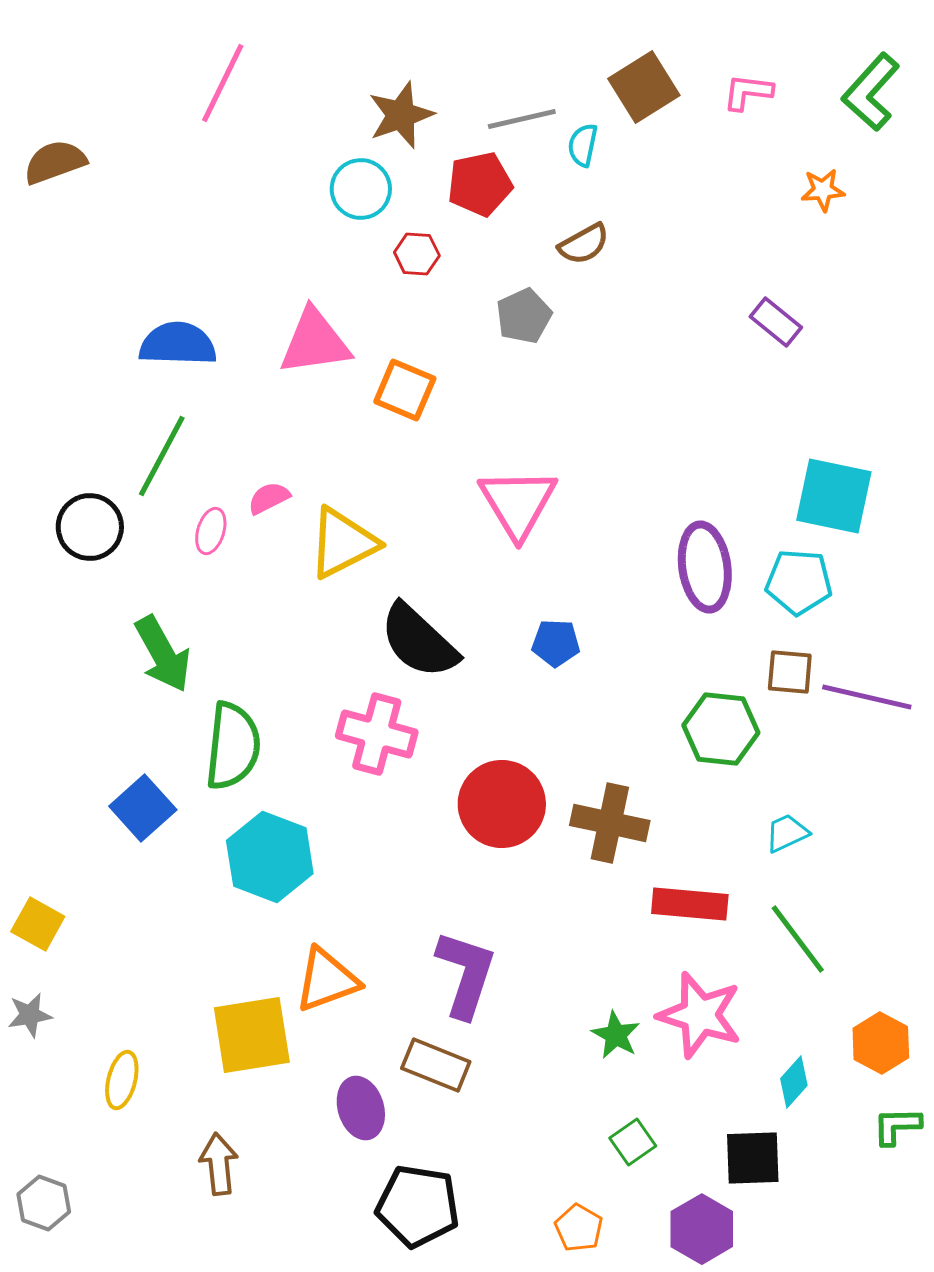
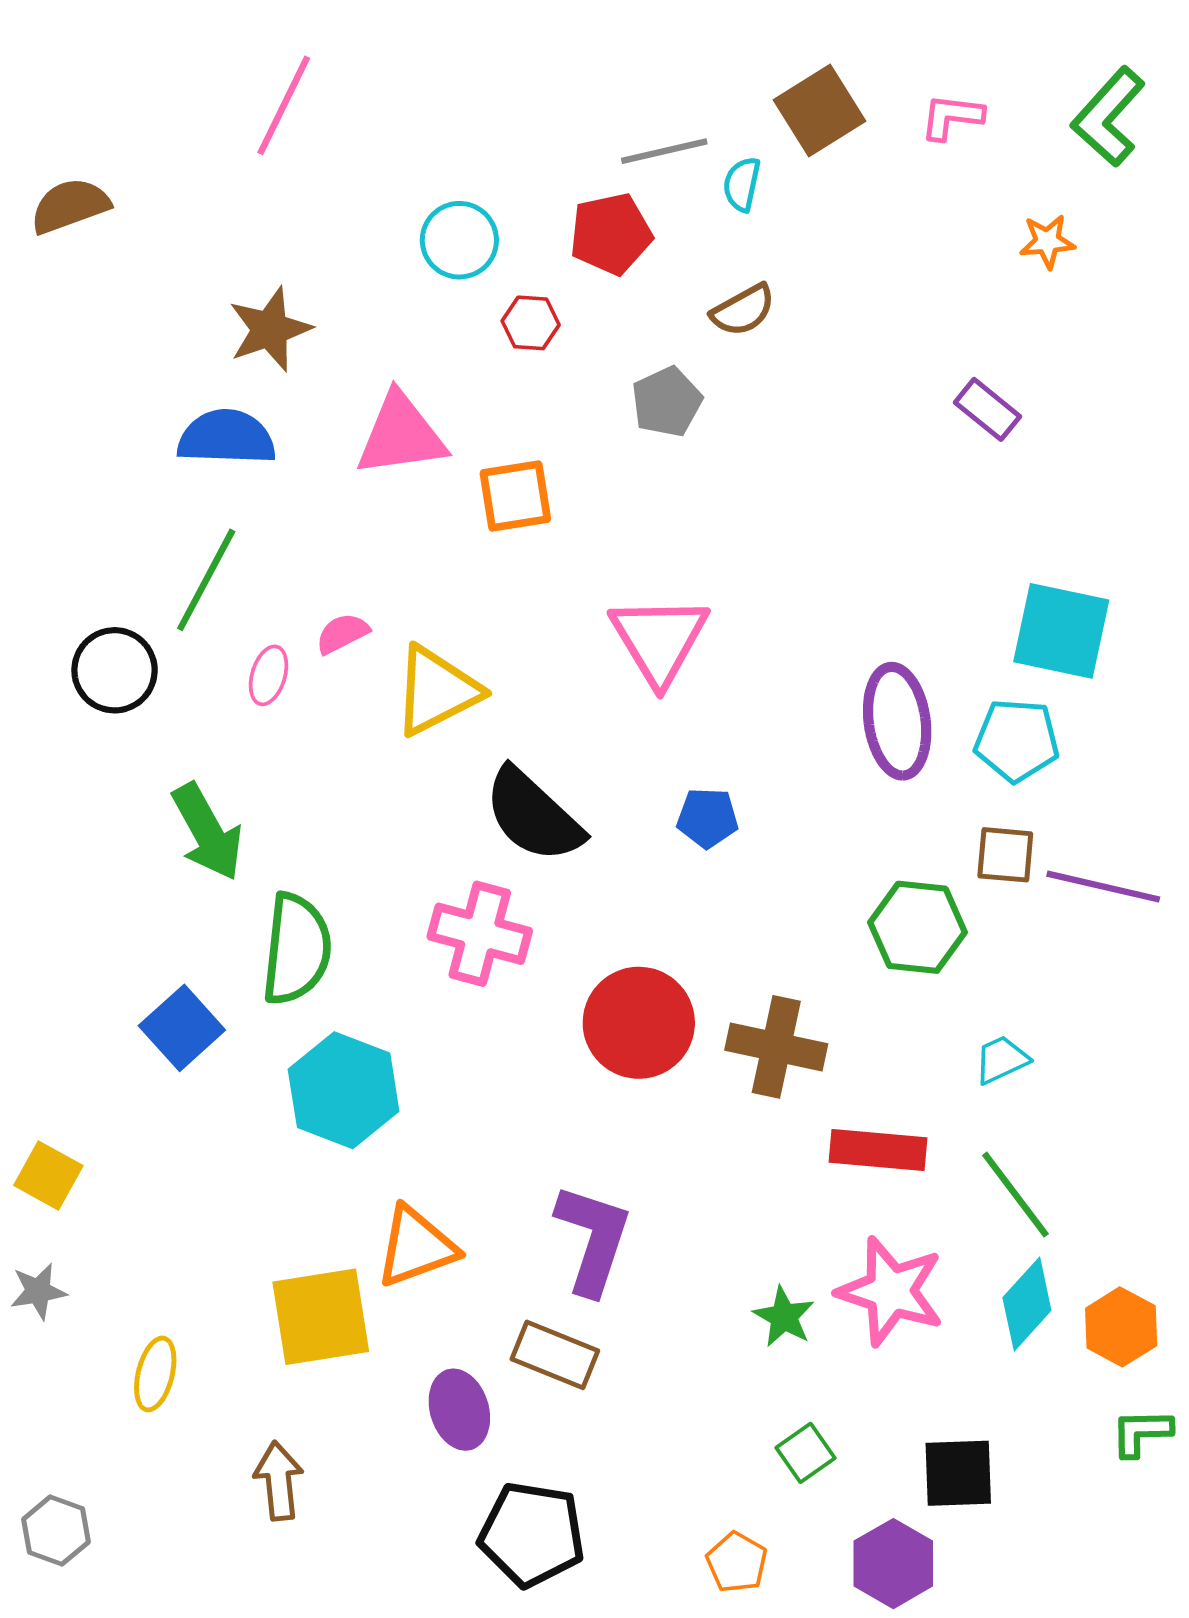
brown star: (401, 115) -> (270, 329), moved
orange square: (405, 390) -> (515, 496), turned -32
cyan diamond: (794, 1082) -> (1027, 1304), moved, size x1.4

